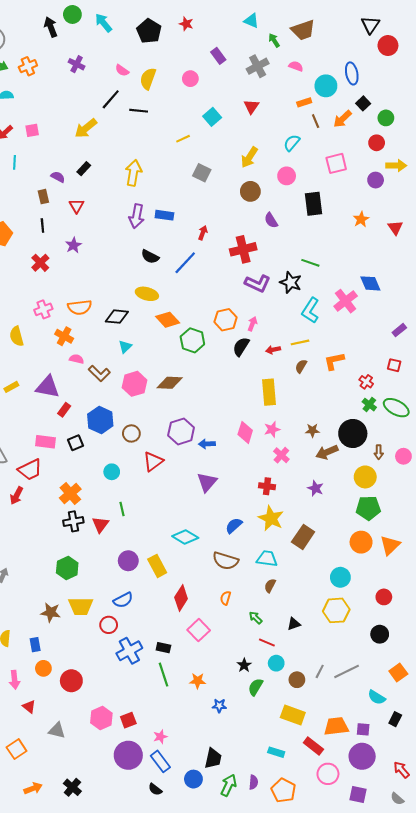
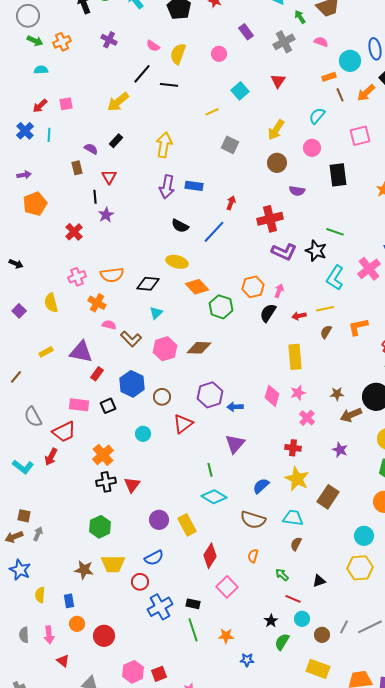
purple semicircle: (271, 220) -> (297, 191), turned -49
black line: (42, 226) -> (95, 197), moved
green line: (122, 509) -> (210, 470), moved

